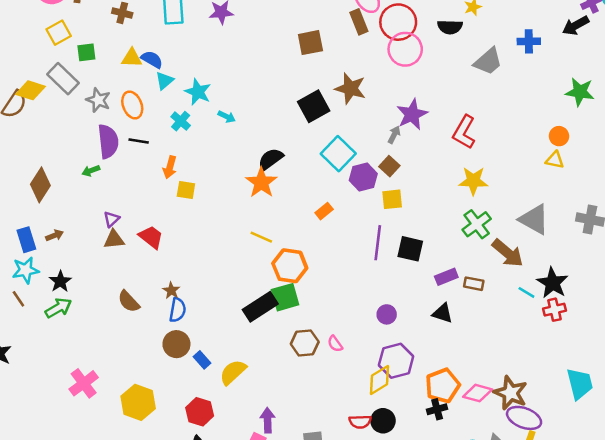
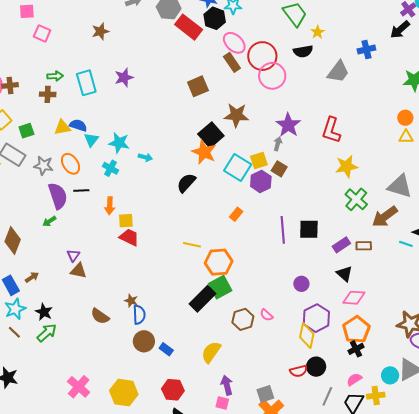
orange star: (261, 183) -> (204, 152), moved
yellow square: (392, 199) -> (259, 161), moved
red trapezoid: (151, 237) -> (129, 237), moved
brown triangle: (114, 240) -> (78, 271), turned 30
brown arrow: (508, 253) -> (385, 217), turned 116
black triangle: (443, 313) -> (344, 274), turned 36
yellow semicircle: (233, 372) -> (211, 352), moved
yellow diamond: (380, 380) -> (307, 336), turned -35
pink diamond: (478, 393) -> (354, 298), moved

